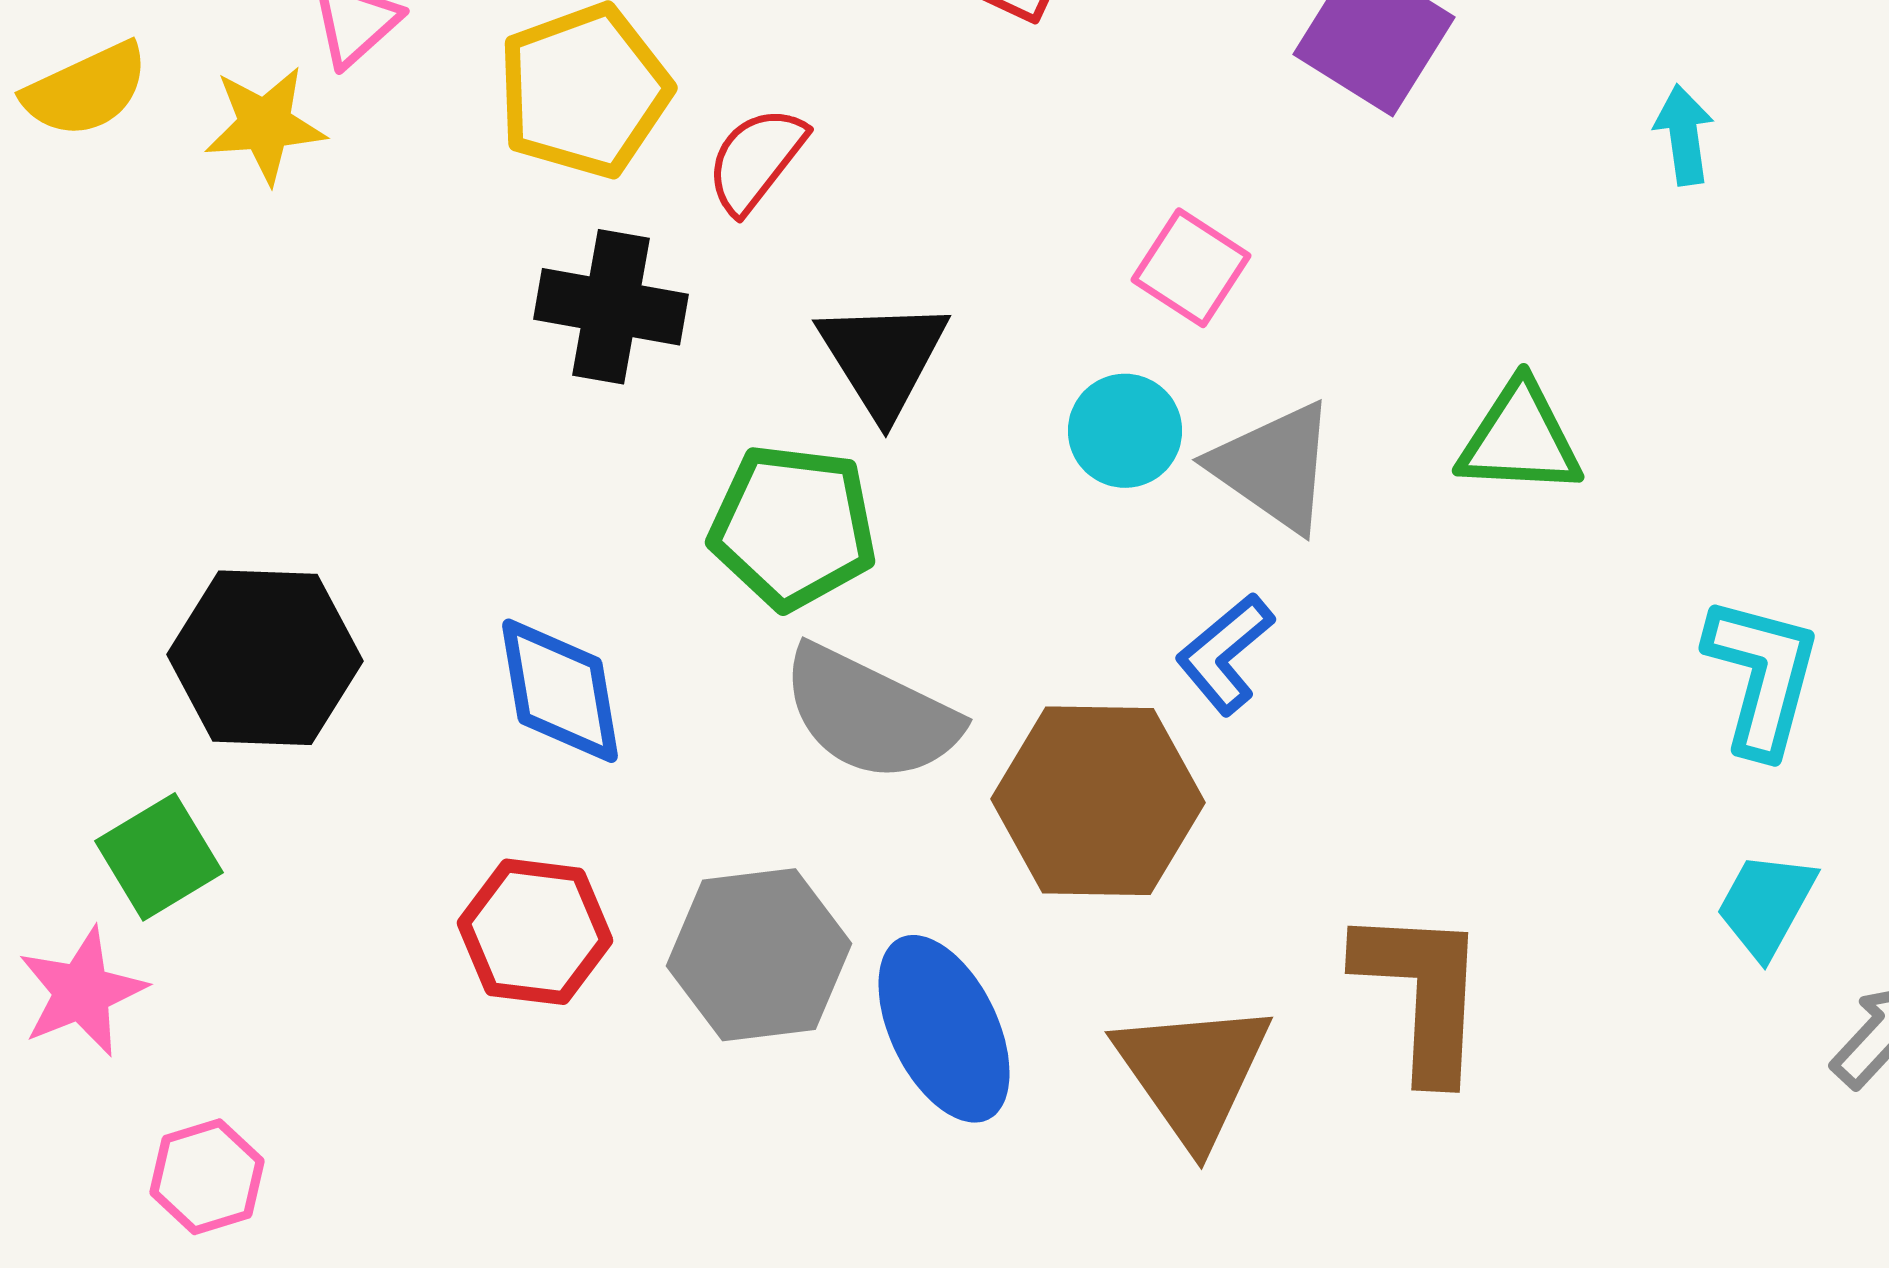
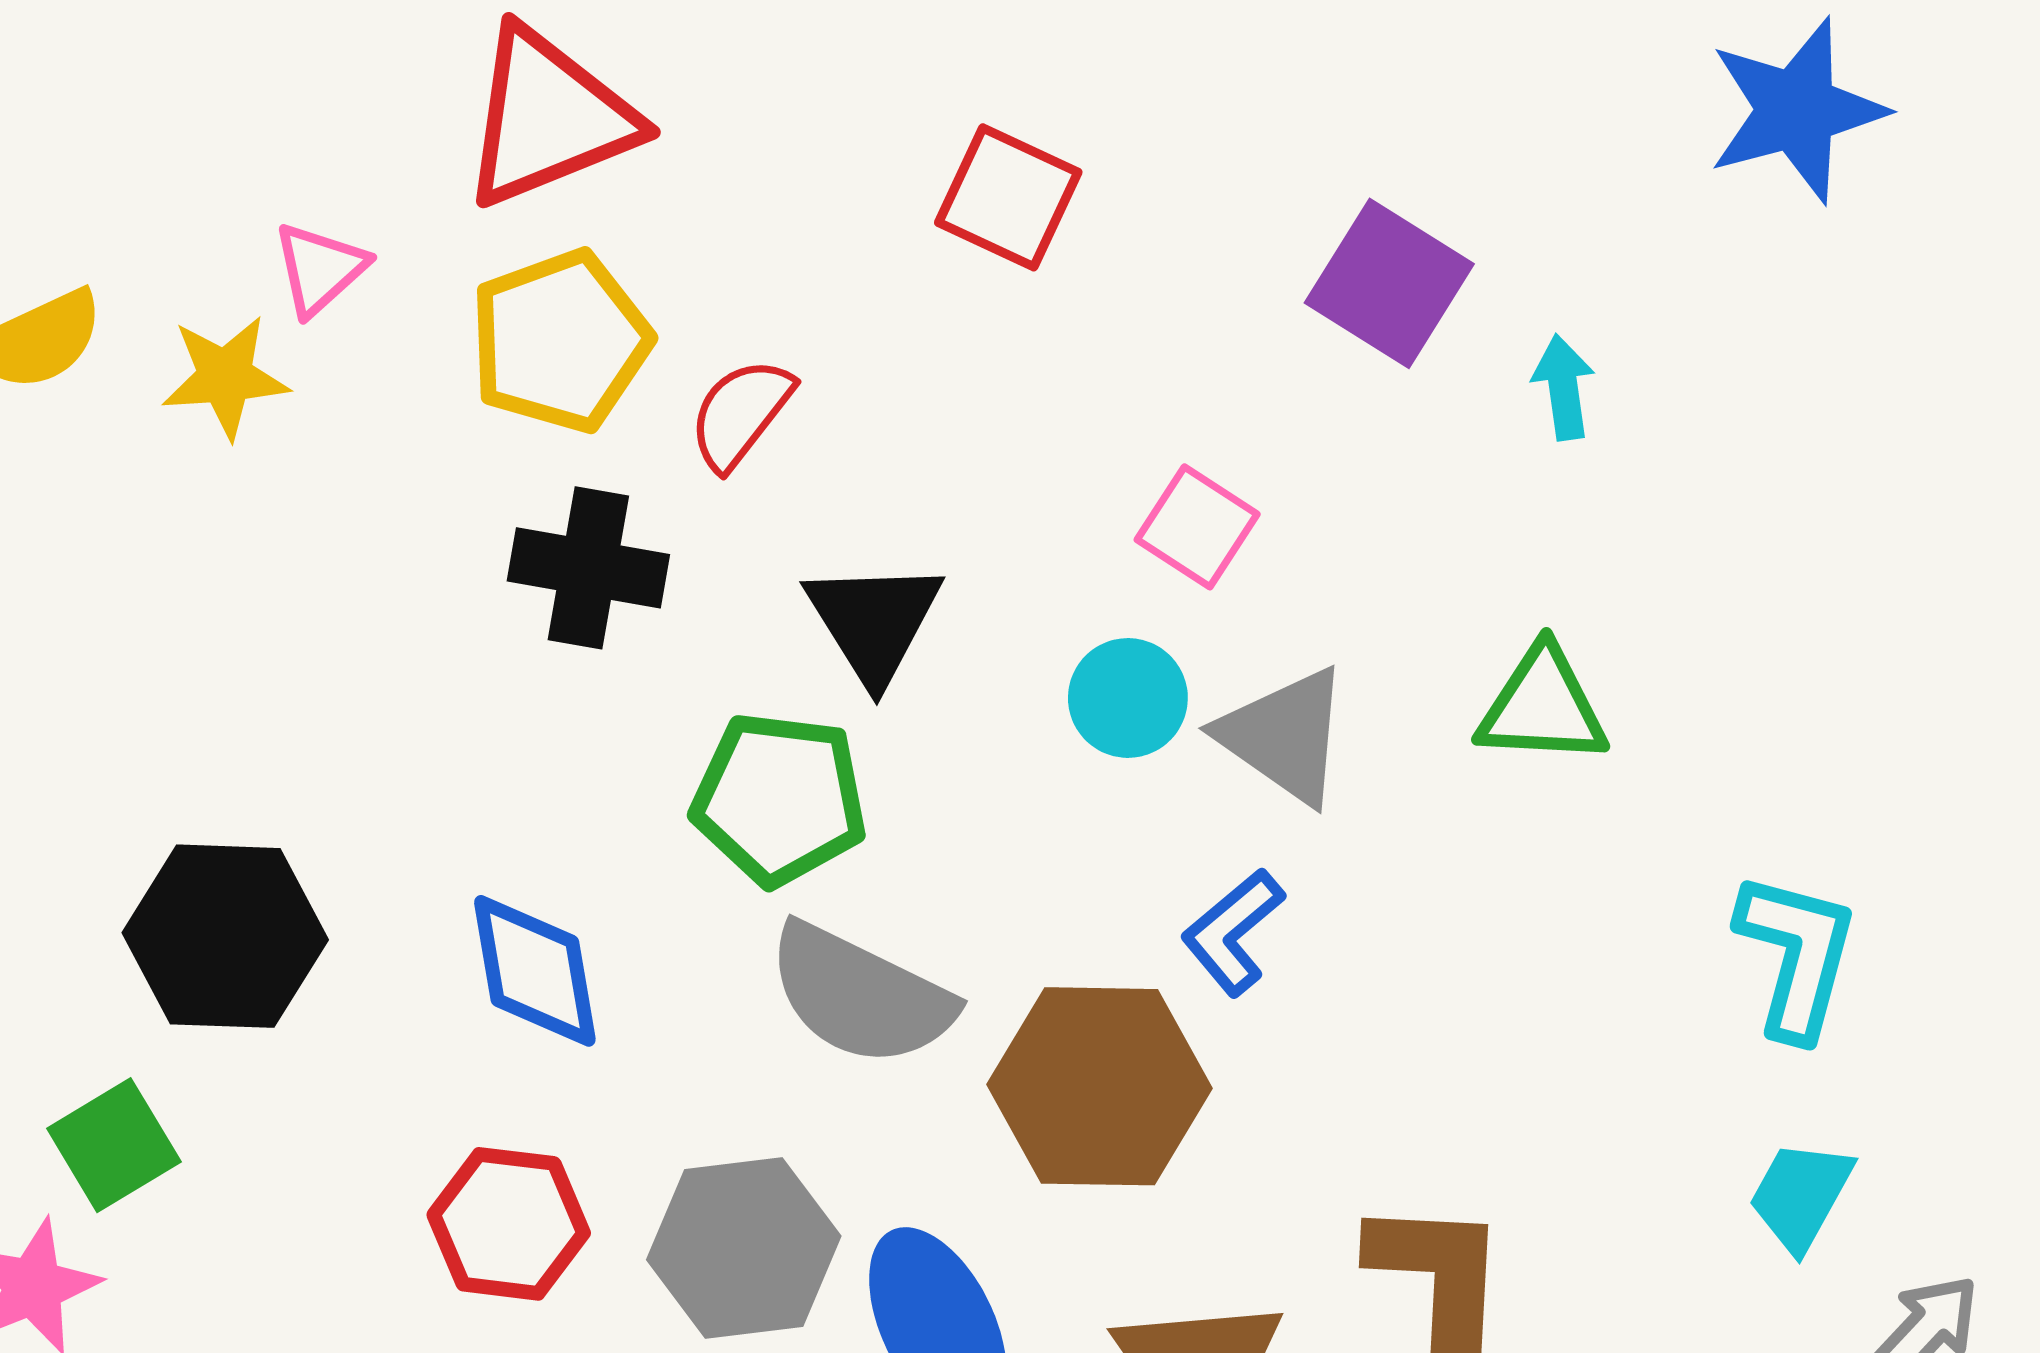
cyan arrow: (1684, 135) -> (1563, 387), moved

